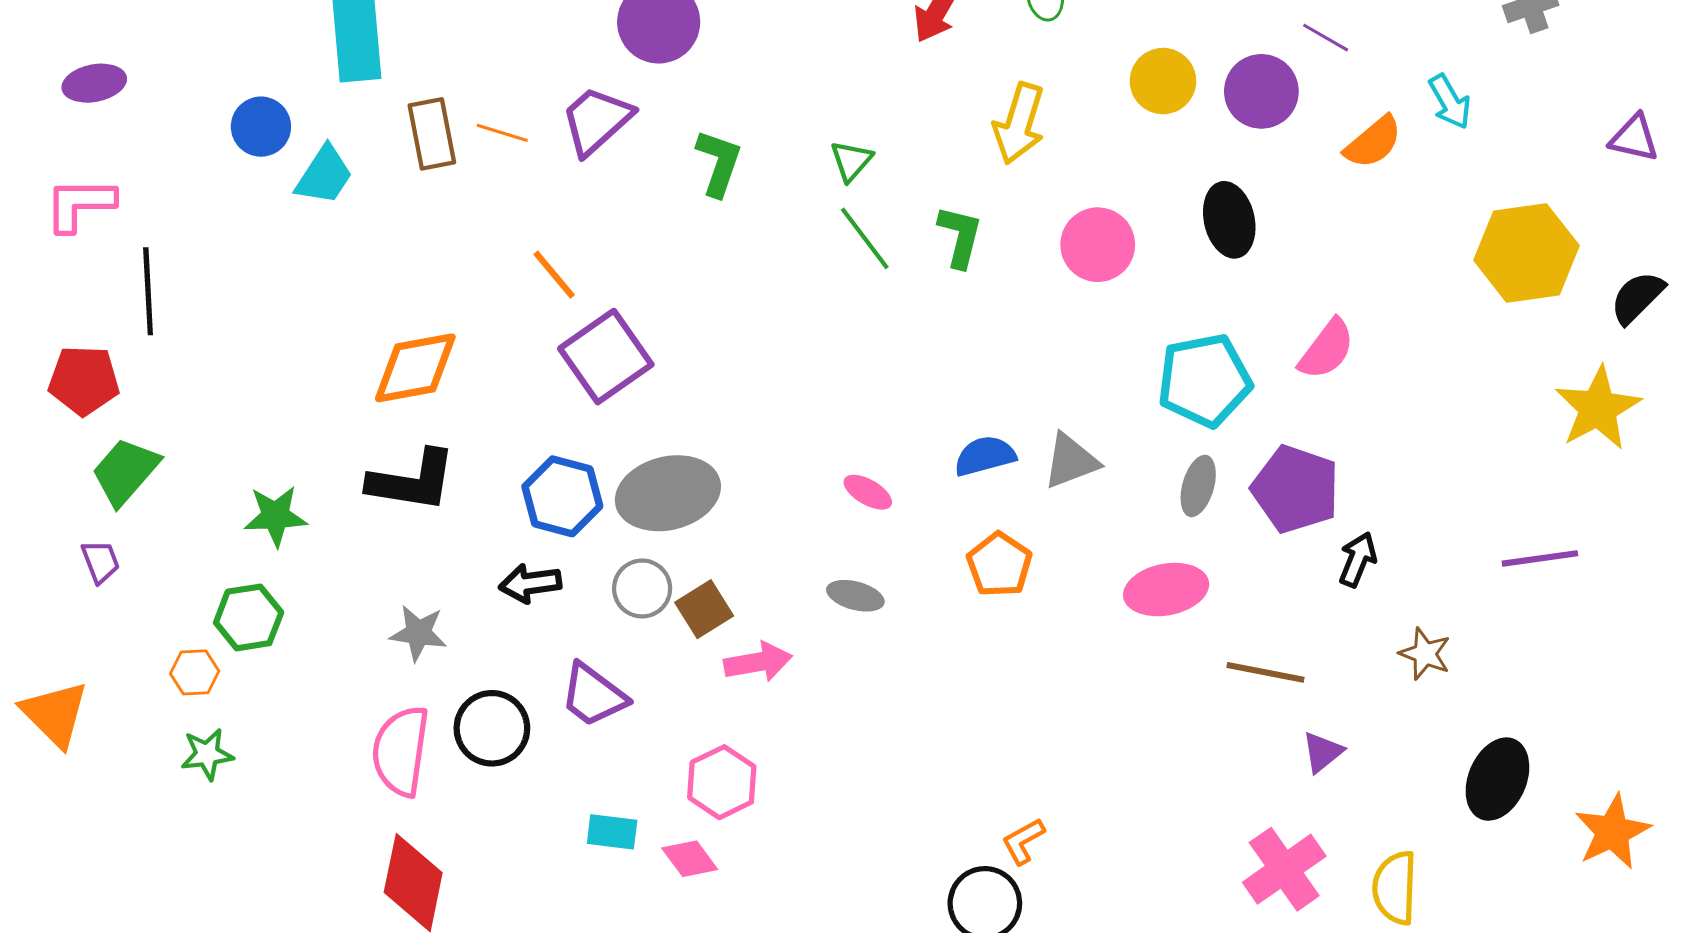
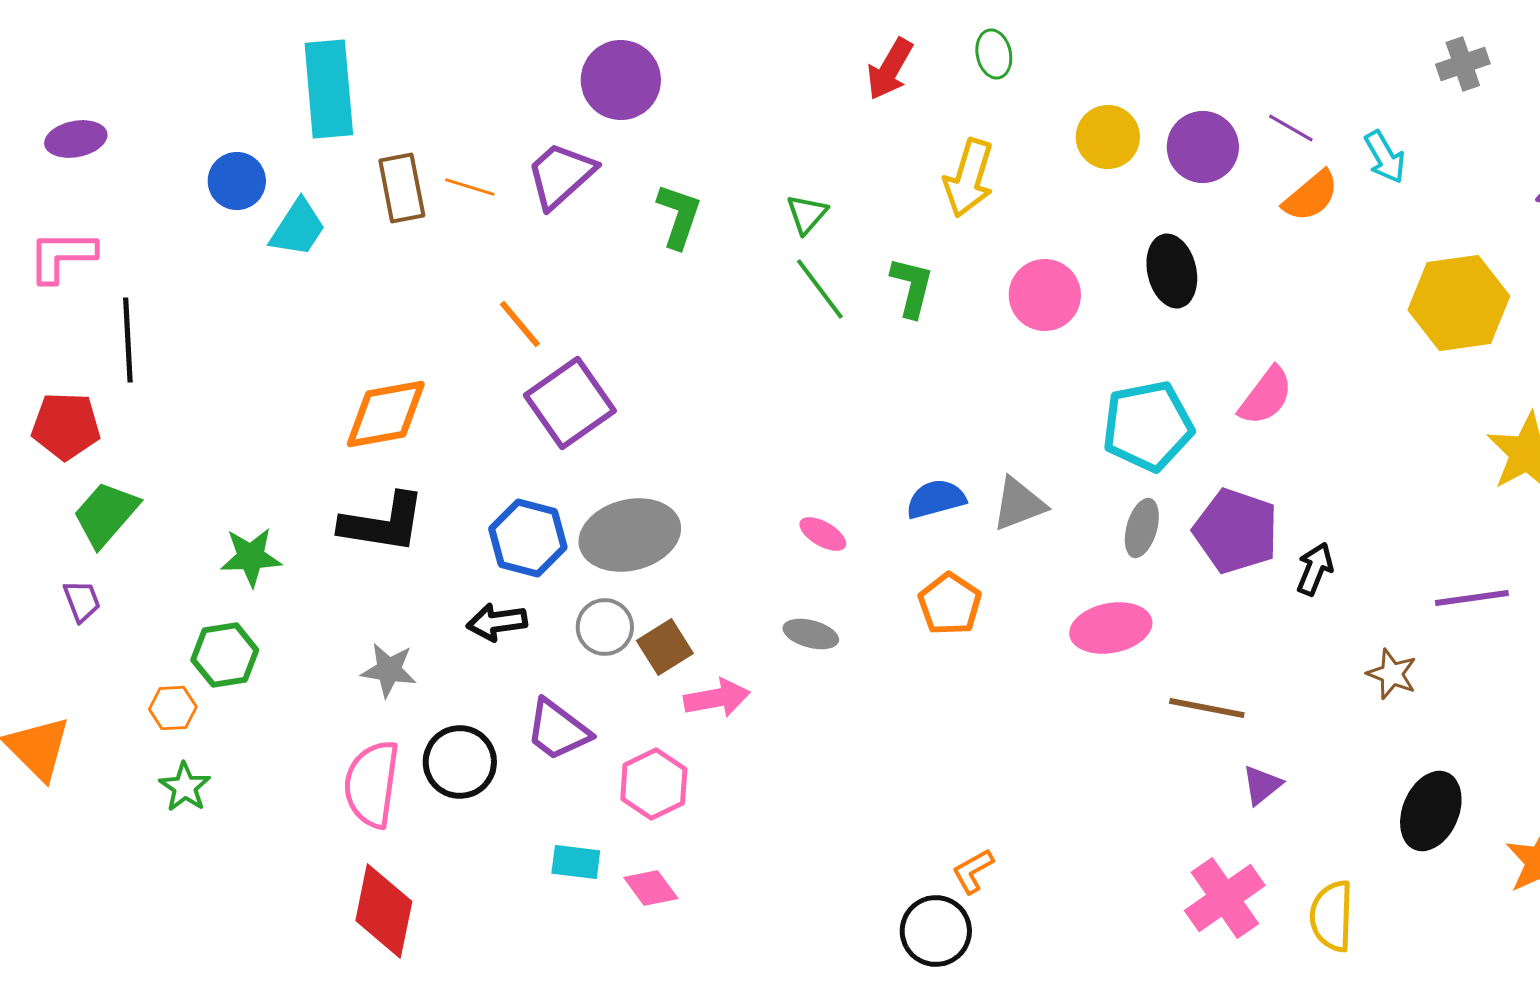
purple line: (1326, 38) -> (1291, 128), moved
black arrow: (1358, 559) -> (1315, 569), moved
brown star: (1425, 654) -> (1392, 674), moved
green star: (207, 754) -> (185, 787), turned -30
pink hexagon: (722, 782) -> (654, 784), moved

